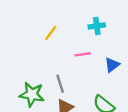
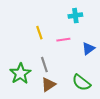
yellow line: (51, 33) -> (39, 33), moved, turned -56
green star: (32, 94) -> (20, 74), turned 30

